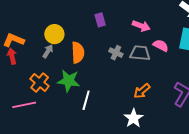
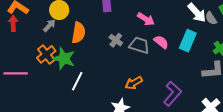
orange cross: (40, 82) -> (46, 54), moved

